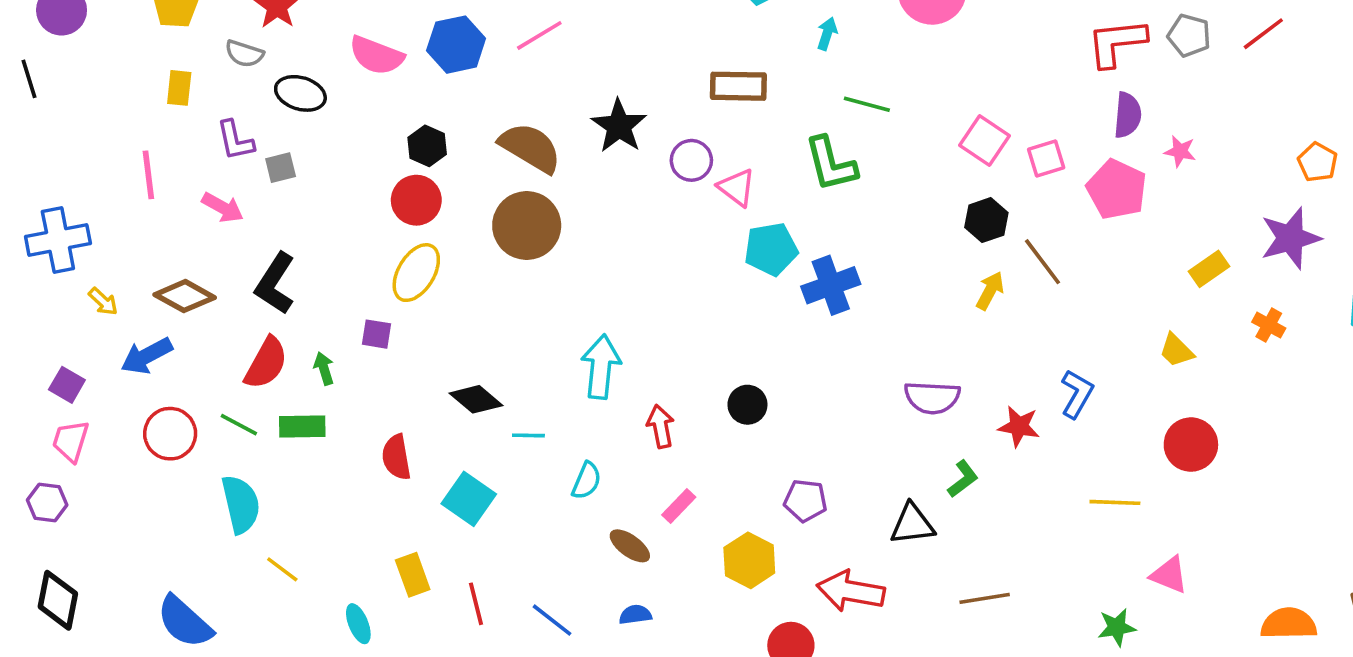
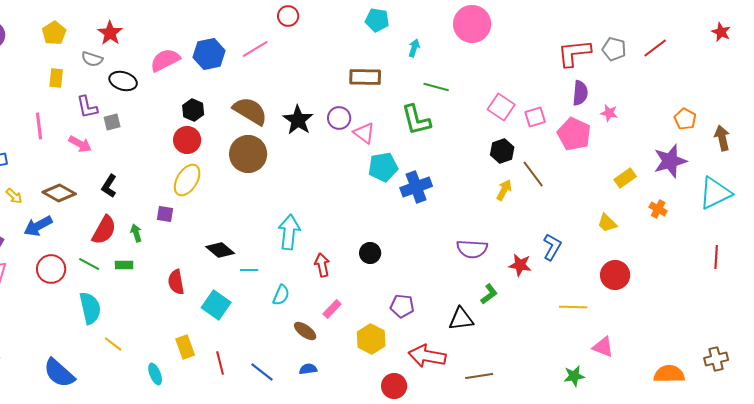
pink semicircle: (376, 55) -> (165, 60), turned 132
black star: (619, 126) -> (298, 120), moved
black L-shape: (275, 283) -> (109, 186), size x0.7
green rectangle: (302, 426) -> (124, 265), size x0.7
brown line: (985, 598) -> (479, 376), moved

